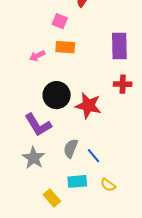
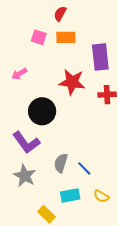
orange rectangle: (65, 47) -> (66, 37), moved
red star: (88, 106) -> (72, 82), moved

